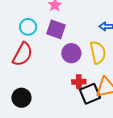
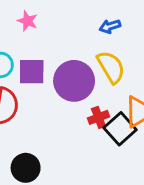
purple square: (56, 29) -> (32, 72), moved
purple circle: (71, 53) -> (74, 81), size x1.4

